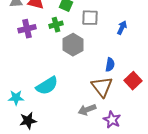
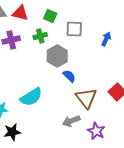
blue semicircle: (110, 65) -> (69, 76), moved, turned -56

